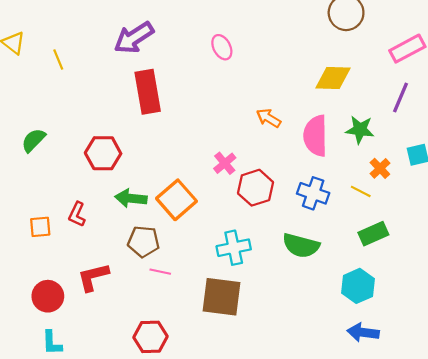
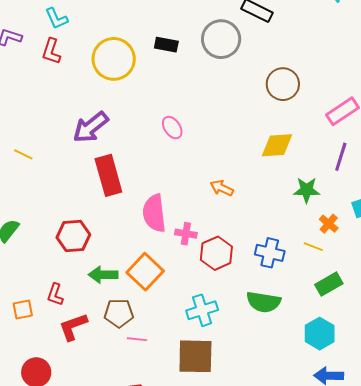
yellow line: (58, 60) -> (23, 154), turned -36
pink semicircle: (315, 136) -> (154, 213), moved
pink cross: (225, 163) -> (186, 234), turned -35
red L-shape: (93, 277) -> (73, 327), moved

